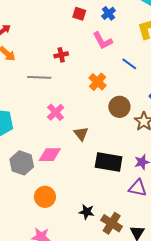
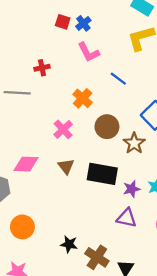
blue cross: (109, 13) -> (83, 23), moved
pink cross: (56, 112) -> (63, 129), moved
brown triangle: (81, 134) -> (66, 166), moved
pink diamond: (50, 155) -> (26, 164), moved
black rectangle: (109, 162) -> (102, 174), moved

